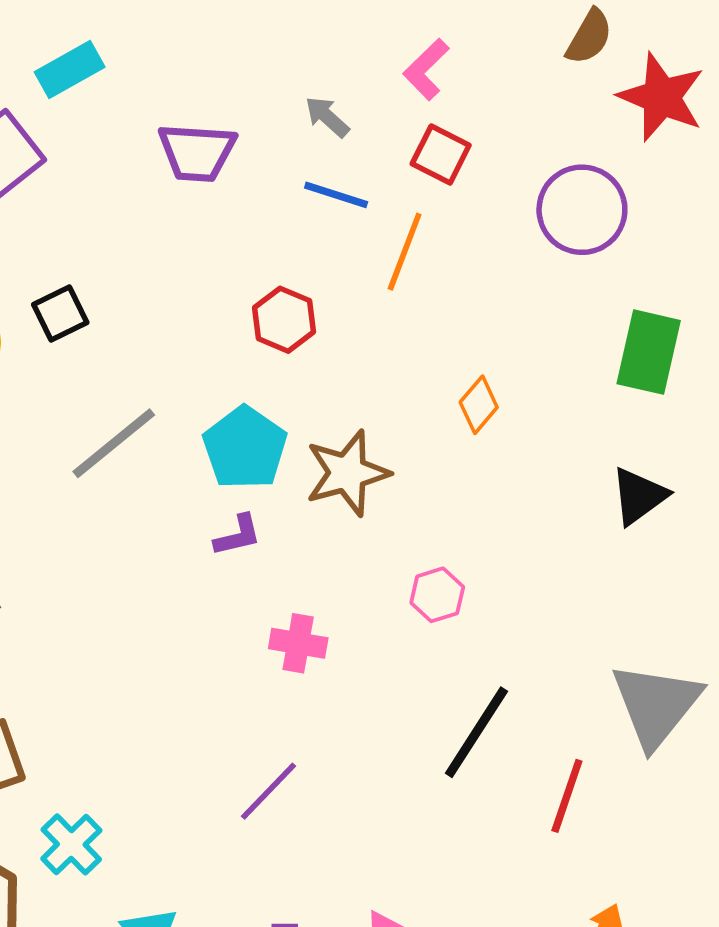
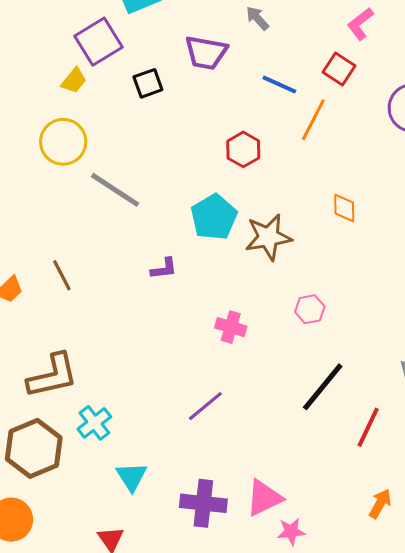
pink L-shape: (426, 69) -> (360, 24), moved
gray arrow: (327, 117) -> (257, 18), moved
black square: (60, 313) -> (148, 83), moved
orange diamond: (479, 405) -> (344, 208), turned -48
gray line: (114, 443) -> (115, 190), moved, turned 66
purple L-shape: (238, 535) -> (164, 269), moved

